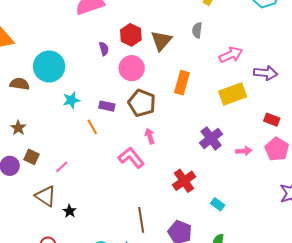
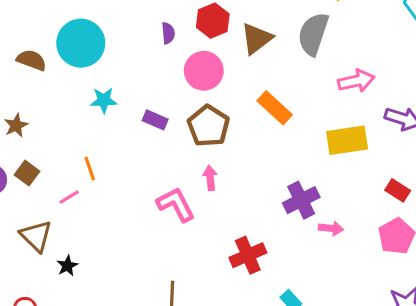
gray semicircle: (197, 30) -> (313, 34), size x1.8
orange rectangle: (182, 83) -> (275, 108), turned -75
orange line: (92, 127) -> (90, 169), moved
pink arrow: (244, 151) -> (331, 228), moved

